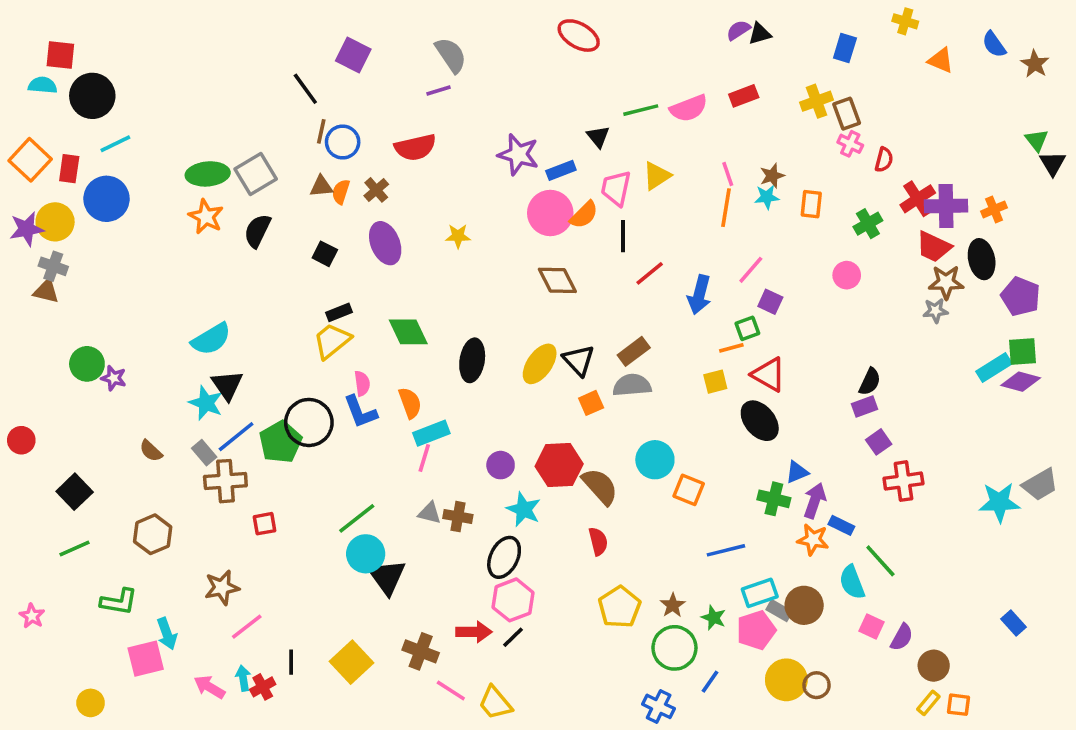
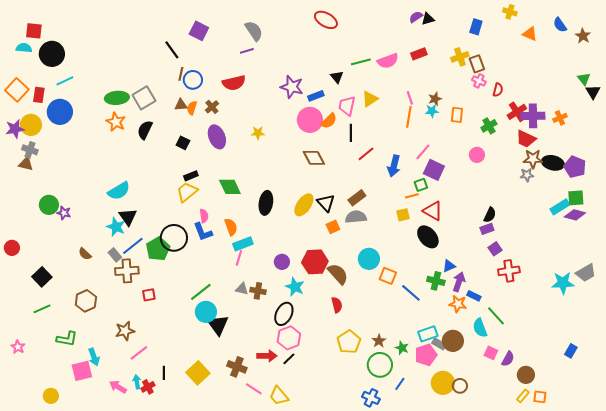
black ellipse: (982, 259) -> (553, 163), moved, turned -65
purple square: (770, 302) -> (434, 170), size x1.5
blue line: (726, 550) -> (411, 293), moved, turned 55
blue rectangle: (1014, 623) -> (571, 351), turned 72

